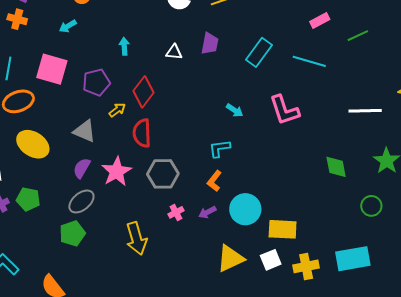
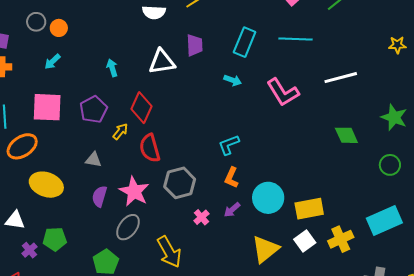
white triangle: (174, 52) -> (162, 62), size x1.6
cyan arrow: (235, 110) -> (233, 80), moved
white line: (365, 111) -> (341, 78), moved
gray triangle: (85, 131) -> (93, 160), size x0.7
gray ellipse: (81, 201) -> (128, 227), moved

